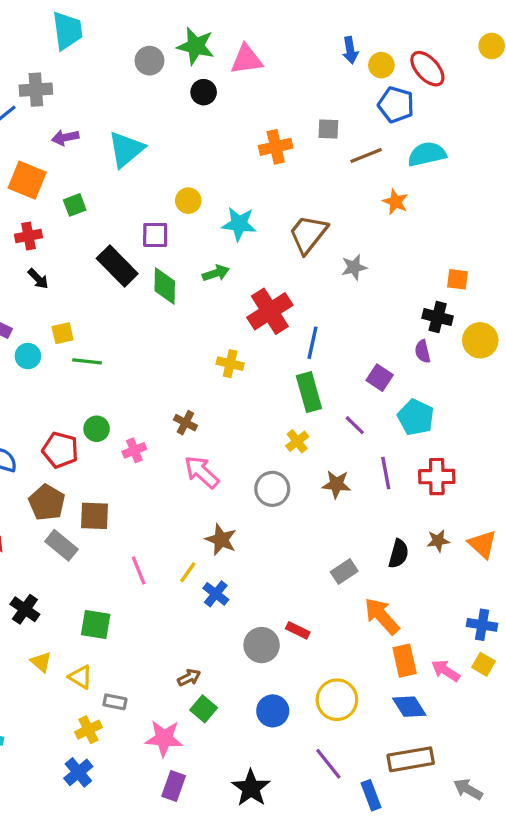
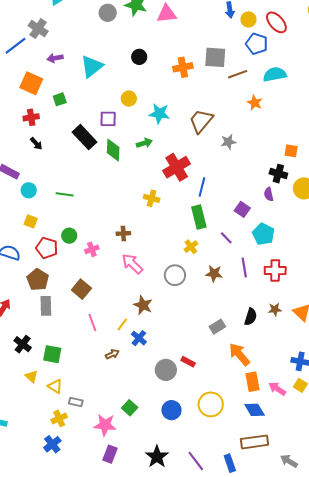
gray cross: (36, 90) -> (38, 29), turned 36
black circle: (204, 92) -> (139, 57), moved
gray square: (328, 129) -> (215, 57), size x1.6
yellow square: (63, 333) -> (31, 221), moved, turned 32
brown cross: (185, 423) -> (123, 233), turned -32
brown square: (94, 516) -> (81, 289), moved, turned 36
gray rectangle: (61, 545) -> (46, 306), turned 48
green square: (96, 624) -> (52, 354), moved
brown arrow: (189, 678) -> (112, 354), moved
purple line: (328, 764) -> (196, 461), moved

